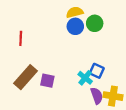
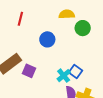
blue circle: (75, 26) -> (47, 39), moved
red line: (21, 38) -> (20, 19), moved

